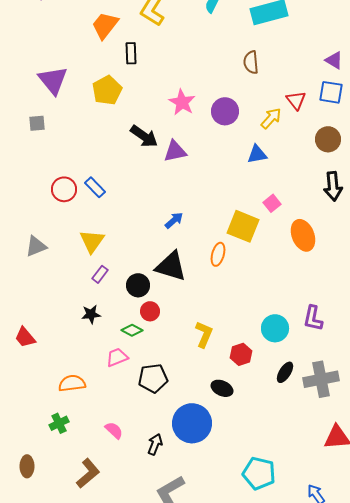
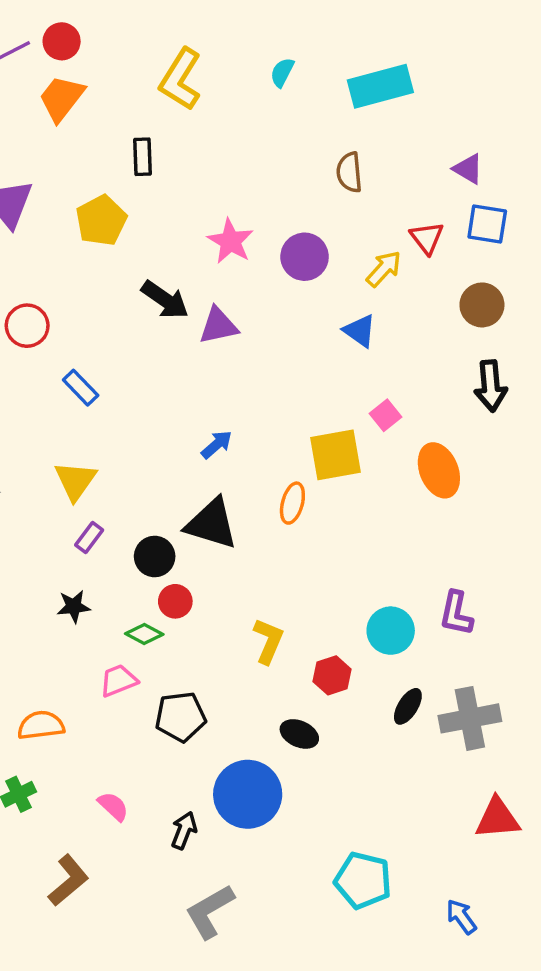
orange trapezoid: (105, 25) -> (62, 98), moved
purple triangle: (334, 60) -> (468, 169), moved
blue triangle: (257, 154) -> (360, 331), turned 45
red circle: (64, 189) -> (27, 326), moved
yellow square: (243, 226) -> (336, 455), turned -32

